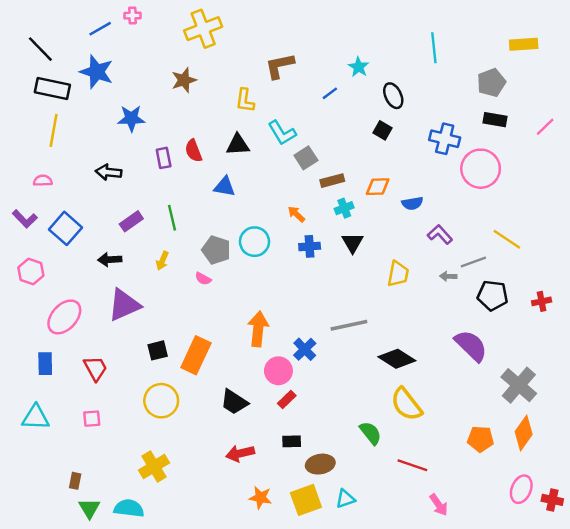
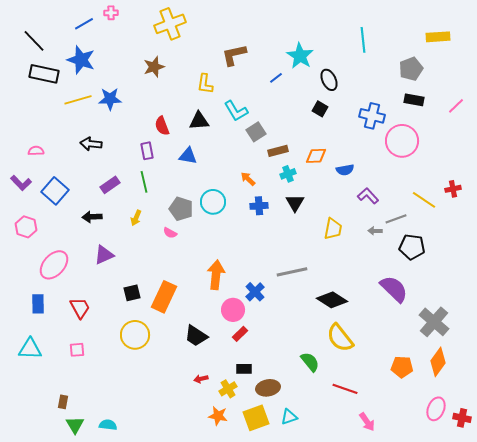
cyan star: (359, 67) -> (300, 56), size x1.5
yellow line: (54, 130) -> (78, 100), moved, turned 64
purple rectangle: (164, 158) -> (147, 151), moved
red cross: (542, 301) -> (453, 189), moved
purple triangle: (124, 305) -> (104, 255), size x0.7
red arrow: (240, 453) -> (201, 379), size x0.6
yellow cross: (154, 466) -> (228, 389), moved, size x0.7
cyan semicircle: (129, 508) -> (108, 425), size x0.7

